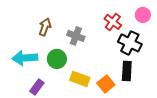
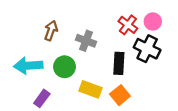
pink circle: (143, 15) -> (153, 21), moved
black rectangle: (127, 71) -> (119, 63), moved

